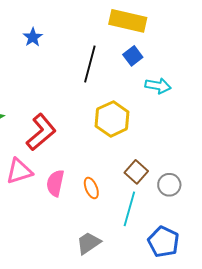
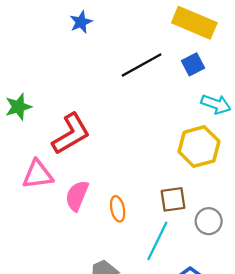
black line: (90, 64) -> (142, 65), turned 36
yellow hexagon: (112, 119) -> (199, 147), moved
brown square: (136, 172) -> (173, 199), turned 30

